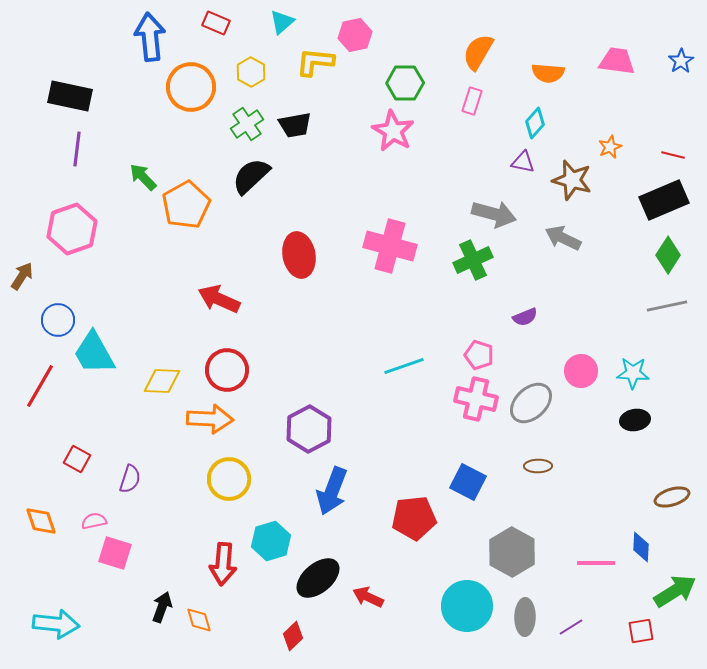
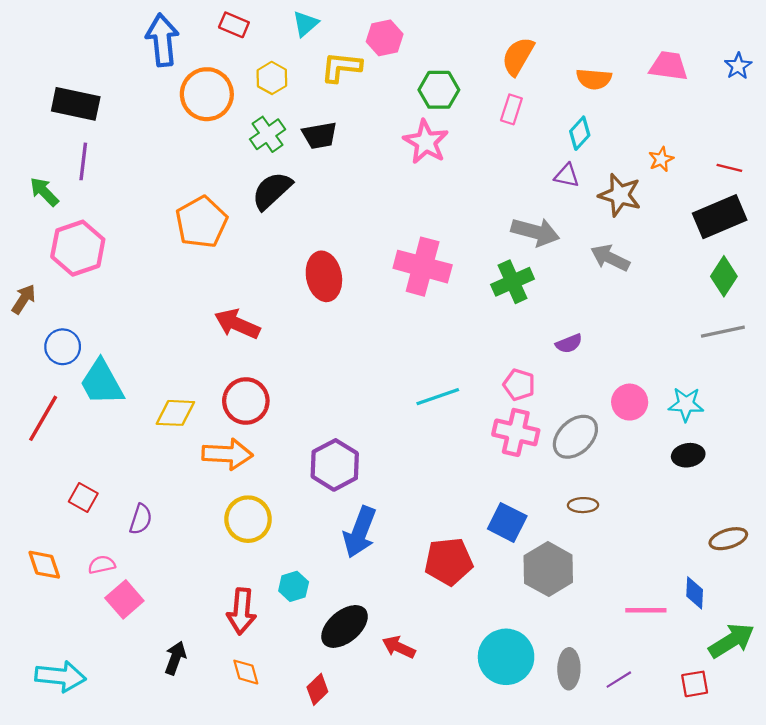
green arrow: (143, 177) -> (44, 192), moved
cyan hexagon: (271, 541) -> (294, 586), size x0.7
gray hexagon: (512, 552) -> (548, 569), moved
pink square: (115, 553) -> (124, 599), turned 32
orange diamond: (199, 620) -> (246, 672), moved

